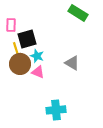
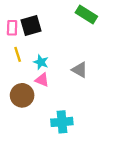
black square: (27, 39) -> (31, 26), moved
brown circle: (20, 64) -> (22, 95), moved

